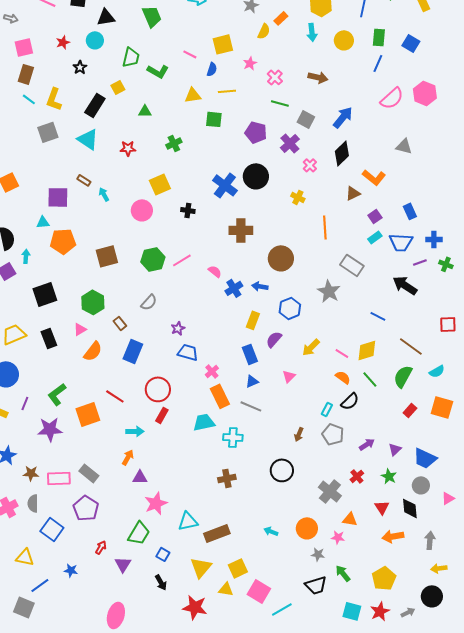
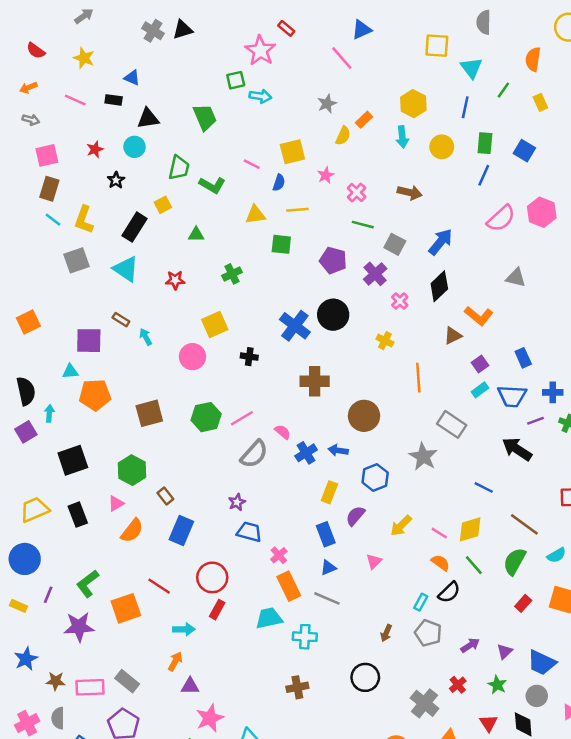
gray semicircle: (149, 302) -> (254, 454), moved, size x1.4

